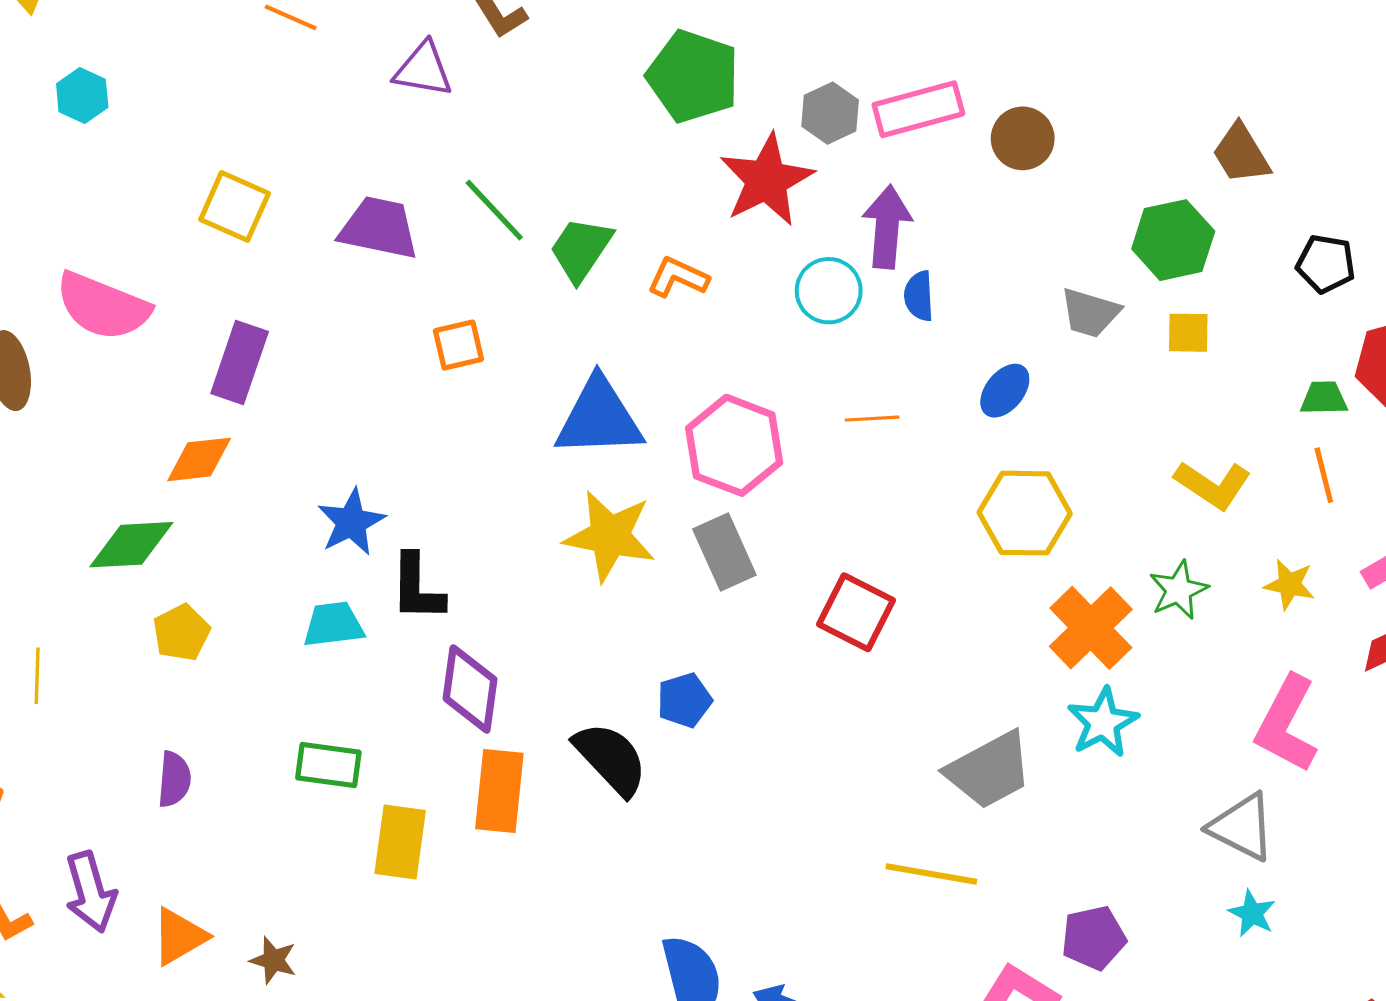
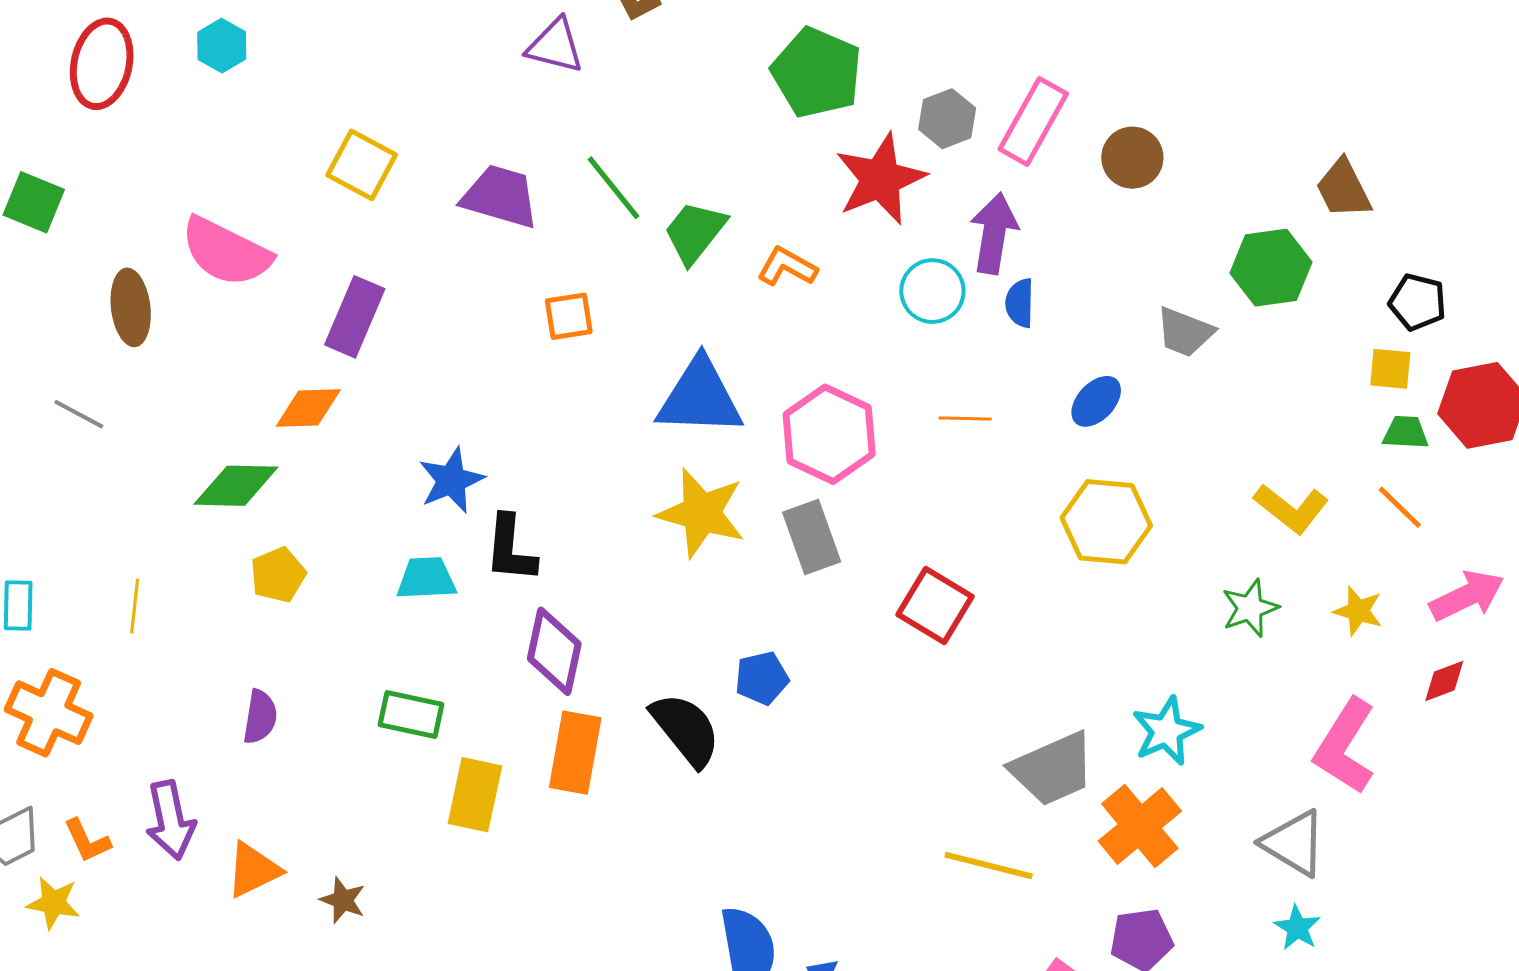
pink rectangle: (918, 109) -> (1033, 121), turned -50
yellow square: (1188, 333) -> (1390, 369), moved
orange line: (1324, 475) -> (1400, 507), turned -36
orange cross: (1091, 628) -> (1140, 826), moved

